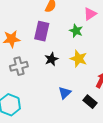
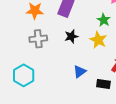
green star: (76, 31) -> (104, 20), moved
black rectangle: (90, 102) -> (103, 84), turned -40

